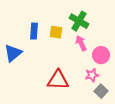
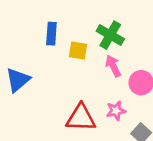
blue rectangle: (34, 31) -> (51, 34), moved
pink star: (92, 75) -> (116, 111), moved

